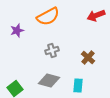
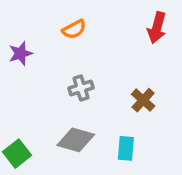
orange semicircle: (48, 16) -> (74, 29), size x0.6
red arrow: (96, 16) -> (157, 28), turned -54

